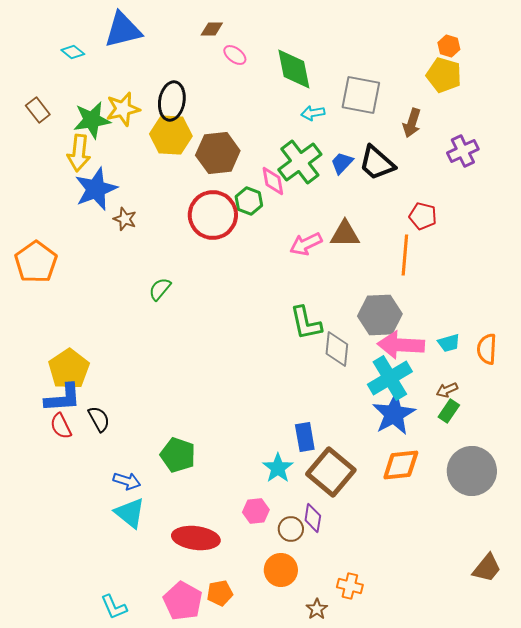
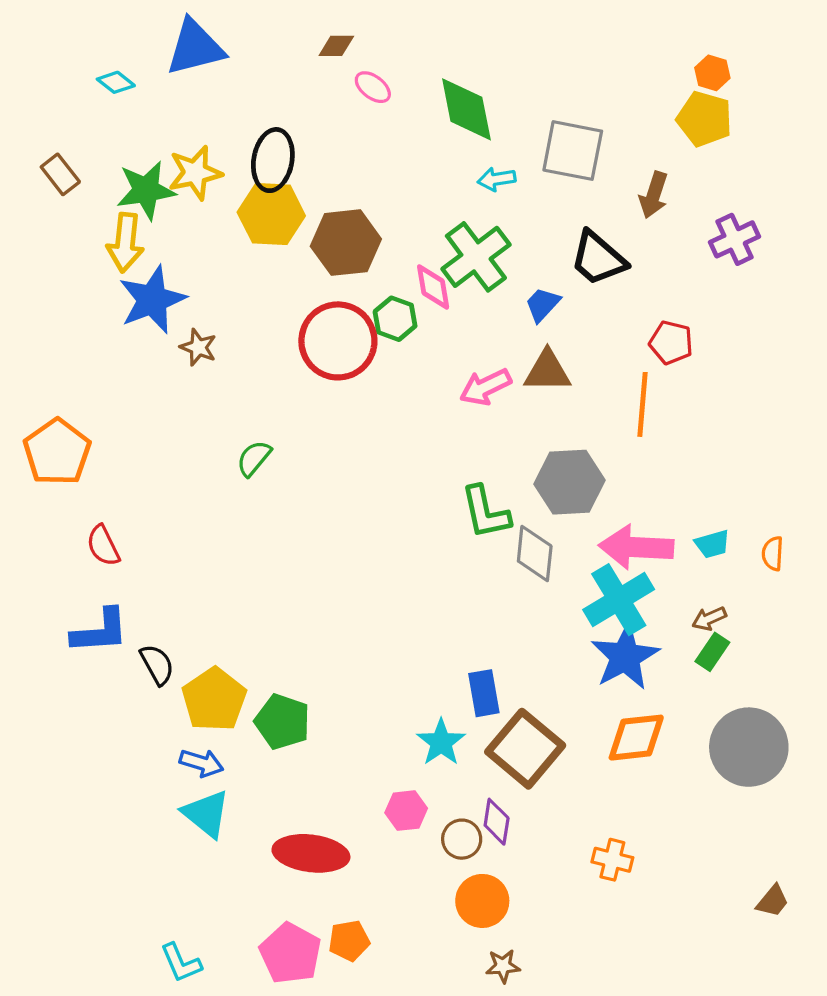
blue trapezoid: (342, 163) -> (543, 304), moved
orange pentagon: (36, 262) -> (57, 452), moved
gray hexagon: (380, 315) -> (570, 482), moved
orange semicircle: (487, 349) -> (773, 554), size x0.7
yellow pentagon: (69, 369) -> (214, 699), moved
red semicircle: (61, 426) -> (103, 546), moved
brown trapezoid: (487, 568) -> (773, 901), size x0.7
orange circle: (281, 570) -> (482, 901), moved
orange cross: (350, 586) -> (612, 860), moved
brown star: (317, 609) -> (503, 966), turned 30

